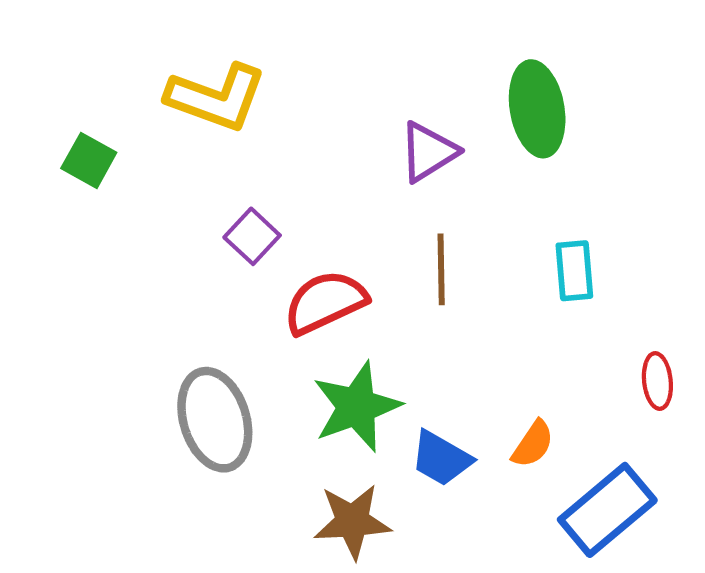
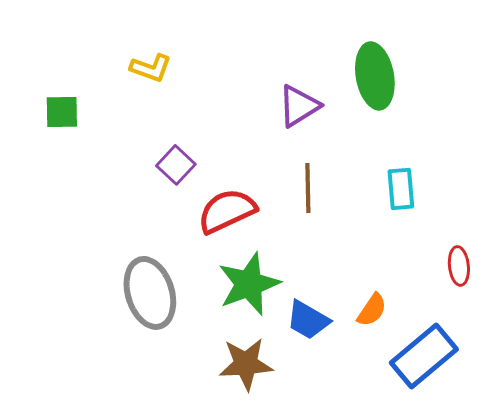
yellow L-shape: (216, 97) -> (151, 68), size x0.6
green square: (89, 160) -> (62, 112), turned -30

